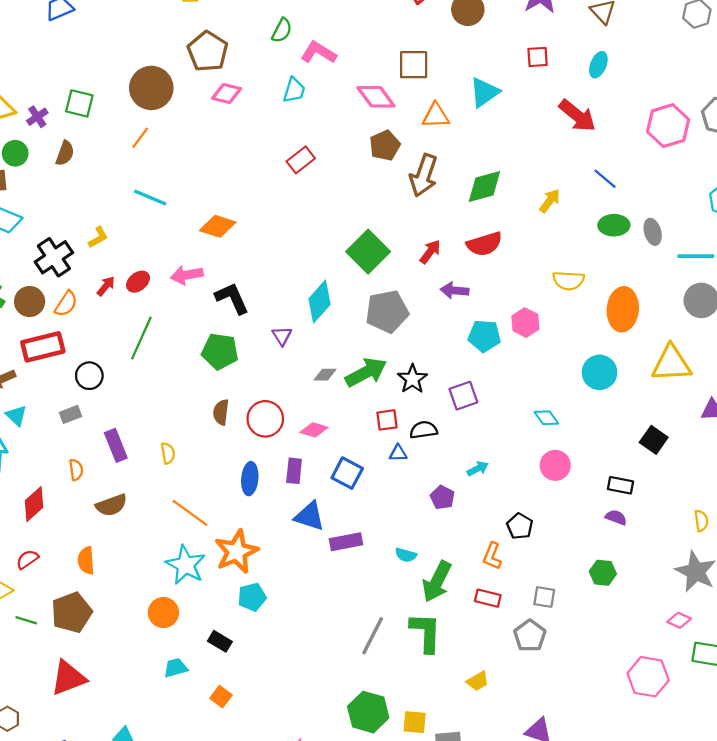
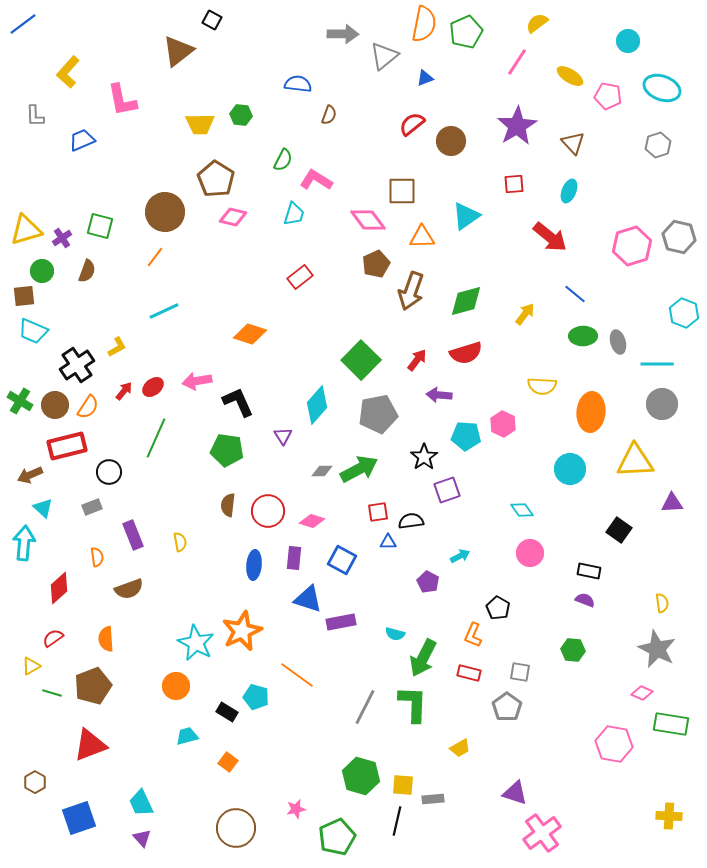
cyan line: (150, 198) -> (164, 311), turned -48
orange diamond: (218, 226) -> (250, 334), moved
black star: (412, 379) -> (424, 457), moved
orange line: (190, 513) -> (297, 675), moved
cyan pentagon: (252, 597) -> (256, 697), moved, turned 30

